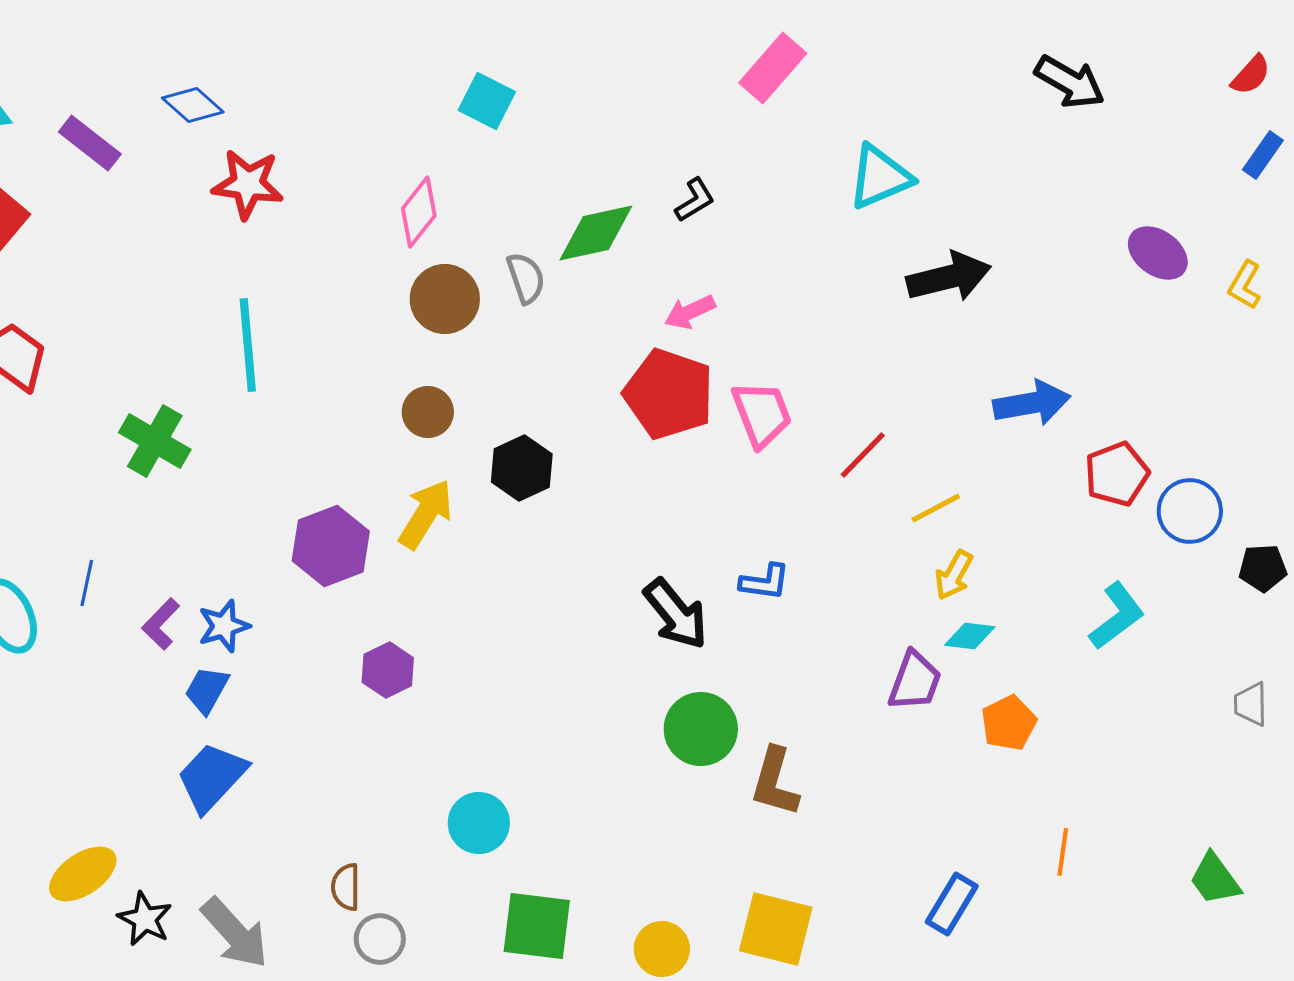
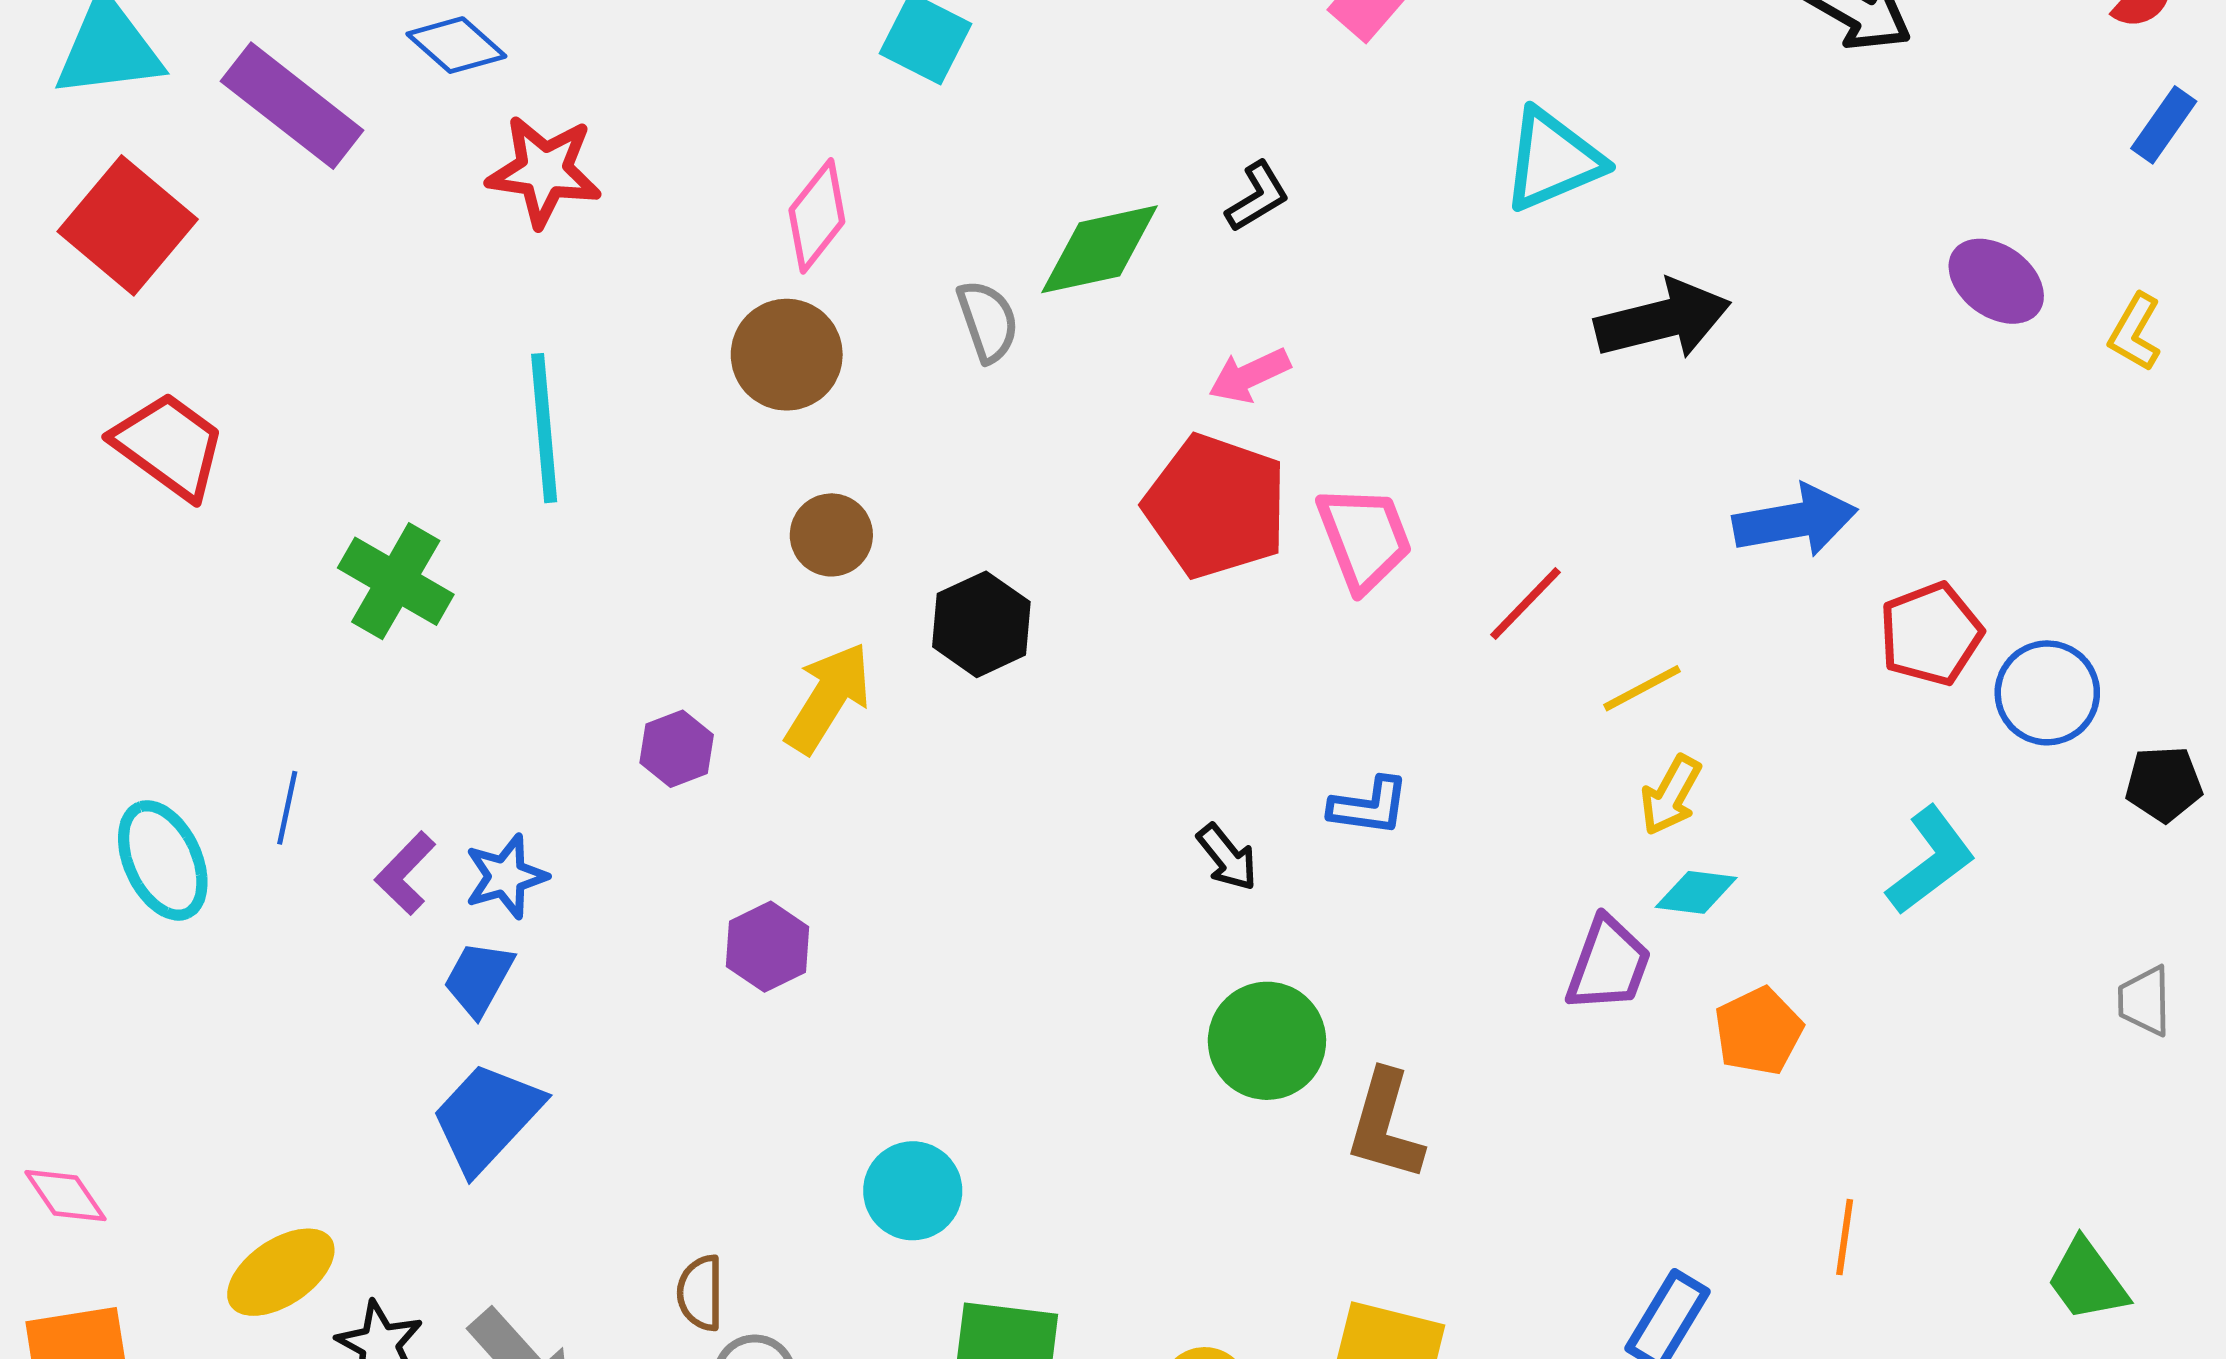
purple rectangle: (90, 143) -> (292, 106), size x1.4
brown circle: (445, 299) -> (787, 355), moved
purple hexagon: (331, 546) -> (677, 749), size x0.6
black arrow: (676, 614) -> (1227, 857), size x0.6

